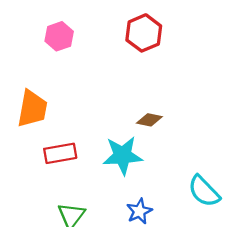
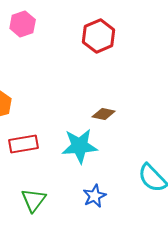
pink hexagon: (59, 36) -> (23, 24), moved

